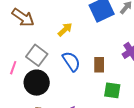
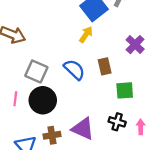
yellow arrow: (65, 29) -> (86, 34), moved
pink line: (13, 68) -> (15, 99), moved

